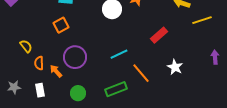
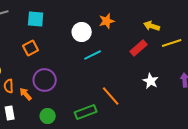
red rectangle: (159, 35) -> (139, 48), moved
cyan line: (119, 54) -> (93, 55), moved
white star: (175, 67) -> (151, 81), moved

